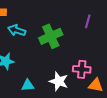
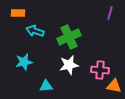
purple line: (88, 21) -> (110, 13), moved
white star: (59, 81) -> (69, 65), moved, turned -30

